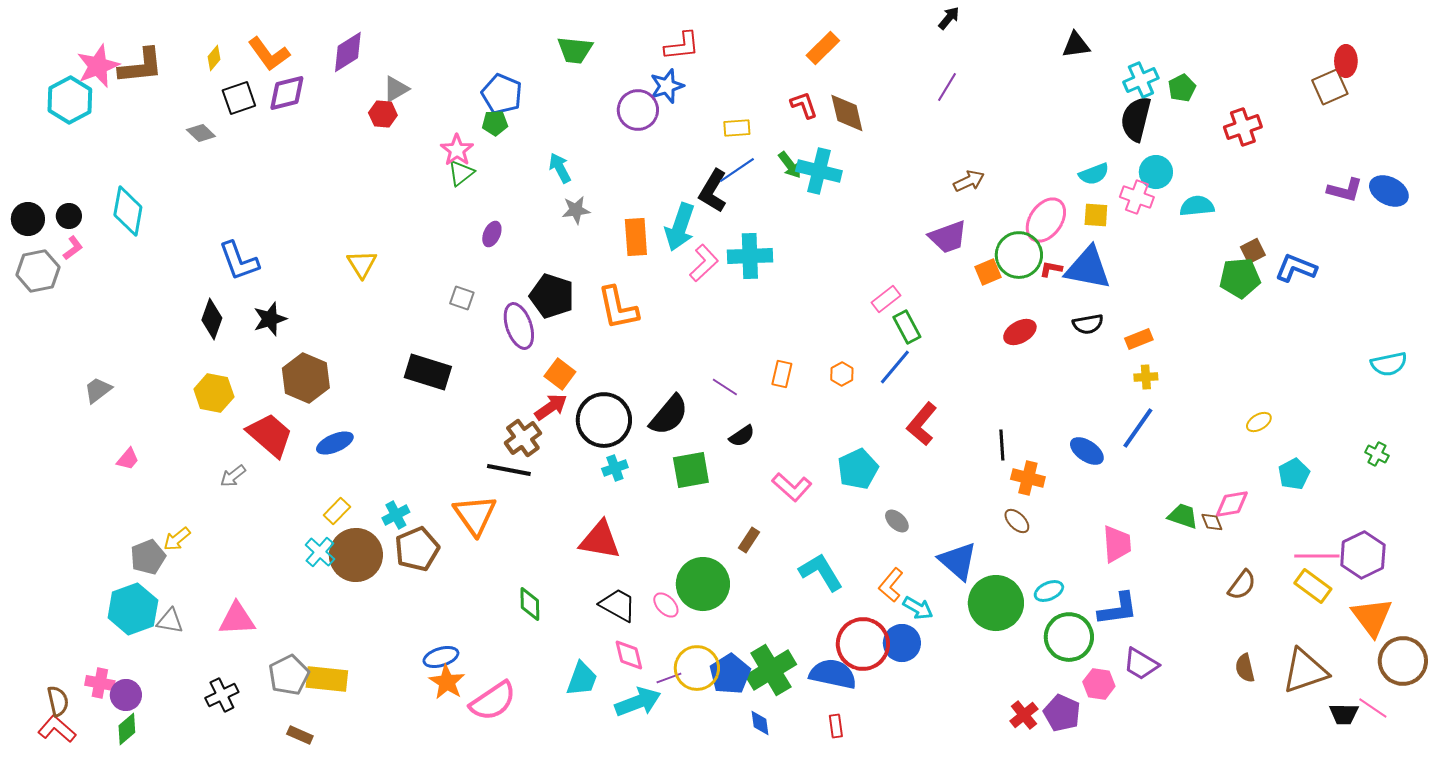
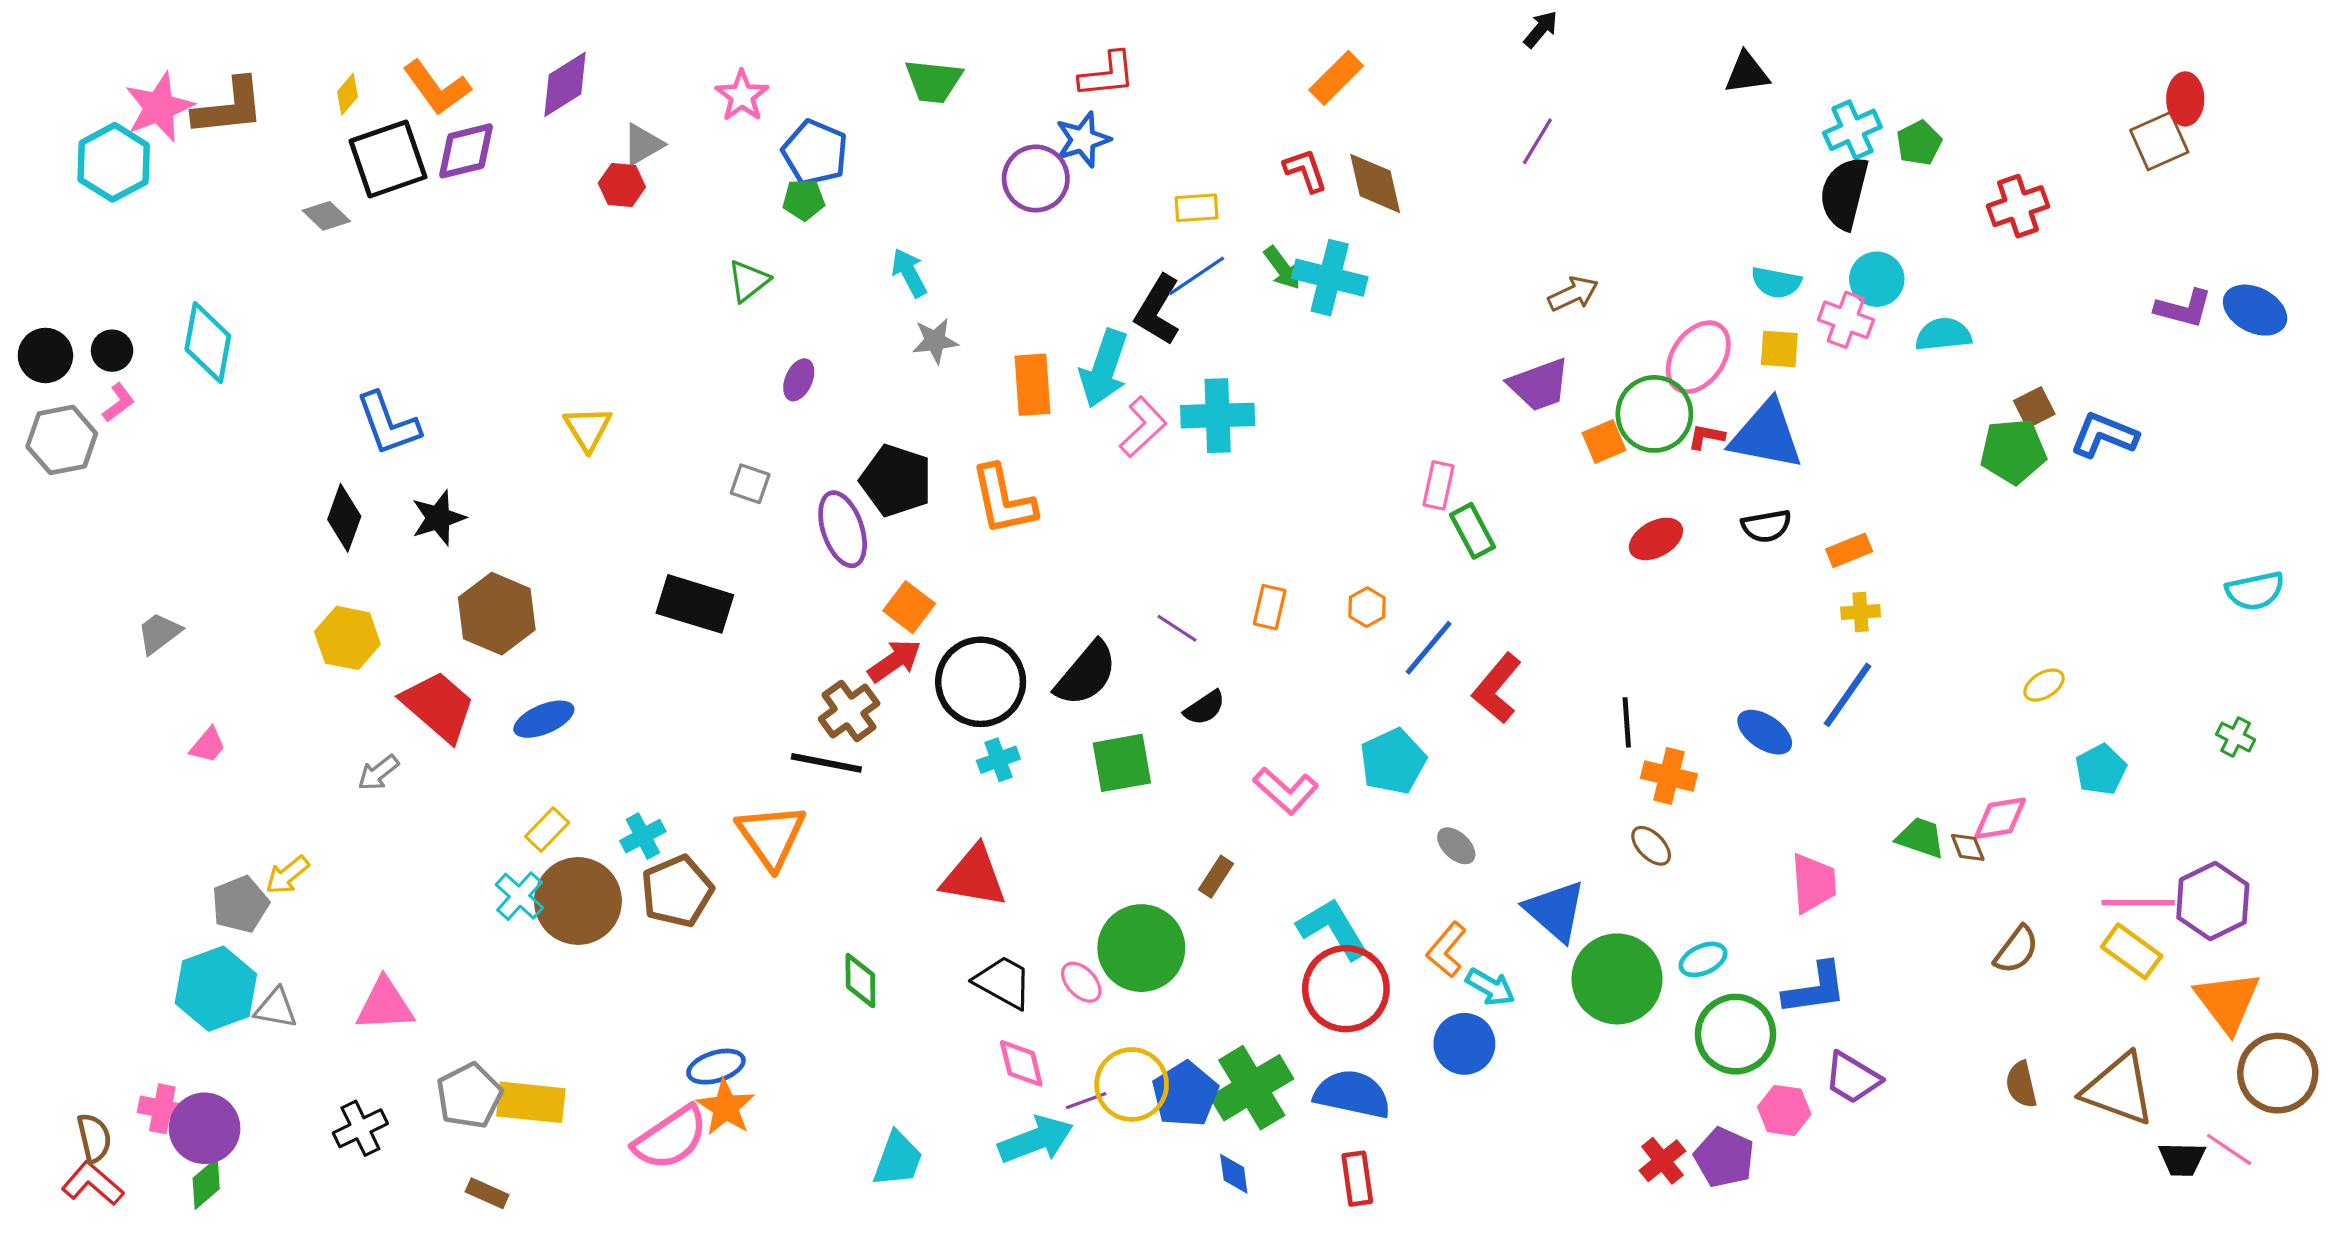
black square: (239, 98) -> (388, 159), size x1.4
pink star: (457, 150) -> (742, 96), moved
cyan semicircle: (1094, 174) -> (1776, 282), turned 32
pink rectangle: (886, 299) -> (1438, 485), turned -40
blue line: (895, 367) -> (1429, 648), moved
red circle: (863, 644) -> (1346, 989), moved
brown triangle: (1305, 671) -> (2119, 1089), turned 39
cyan trapezoid: (582, 679) -> (898, 1159), moved
purple circle: (126, 695) -> (205, 1128), size x1.4
pink semicircle: (493, 701) -> (670, 1138), moved
red rectangle: (836, 726) -> (1357, 1179), size x1.4

